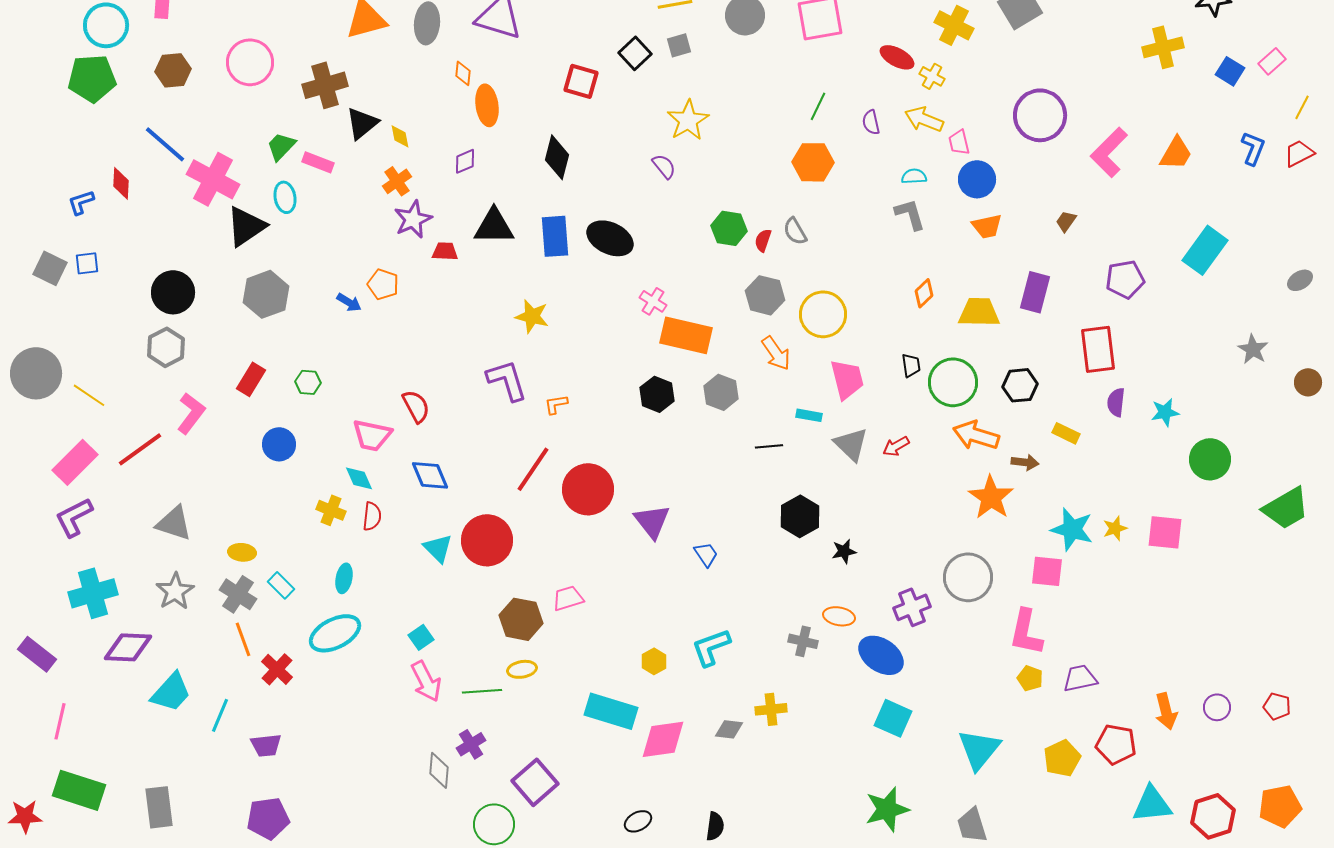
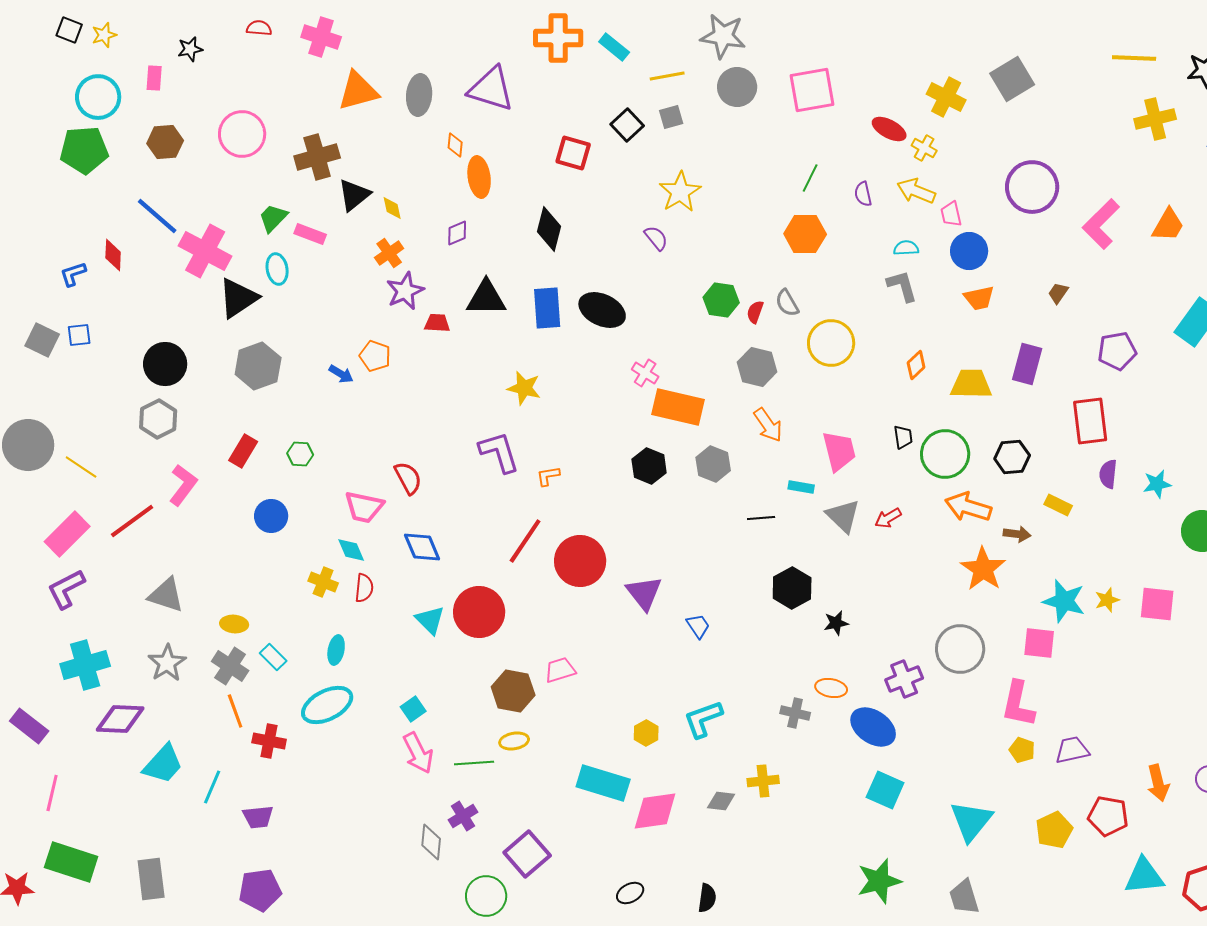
yellow circle: (823, 314) -> (831, 343), moved
red cross: (277, 669) -> (269, 741), turned -32

